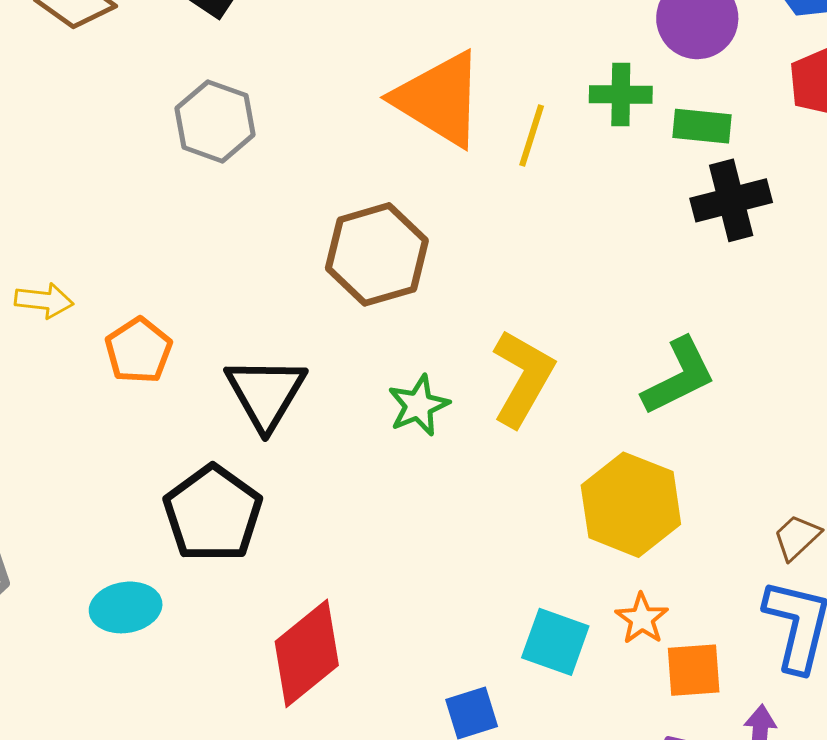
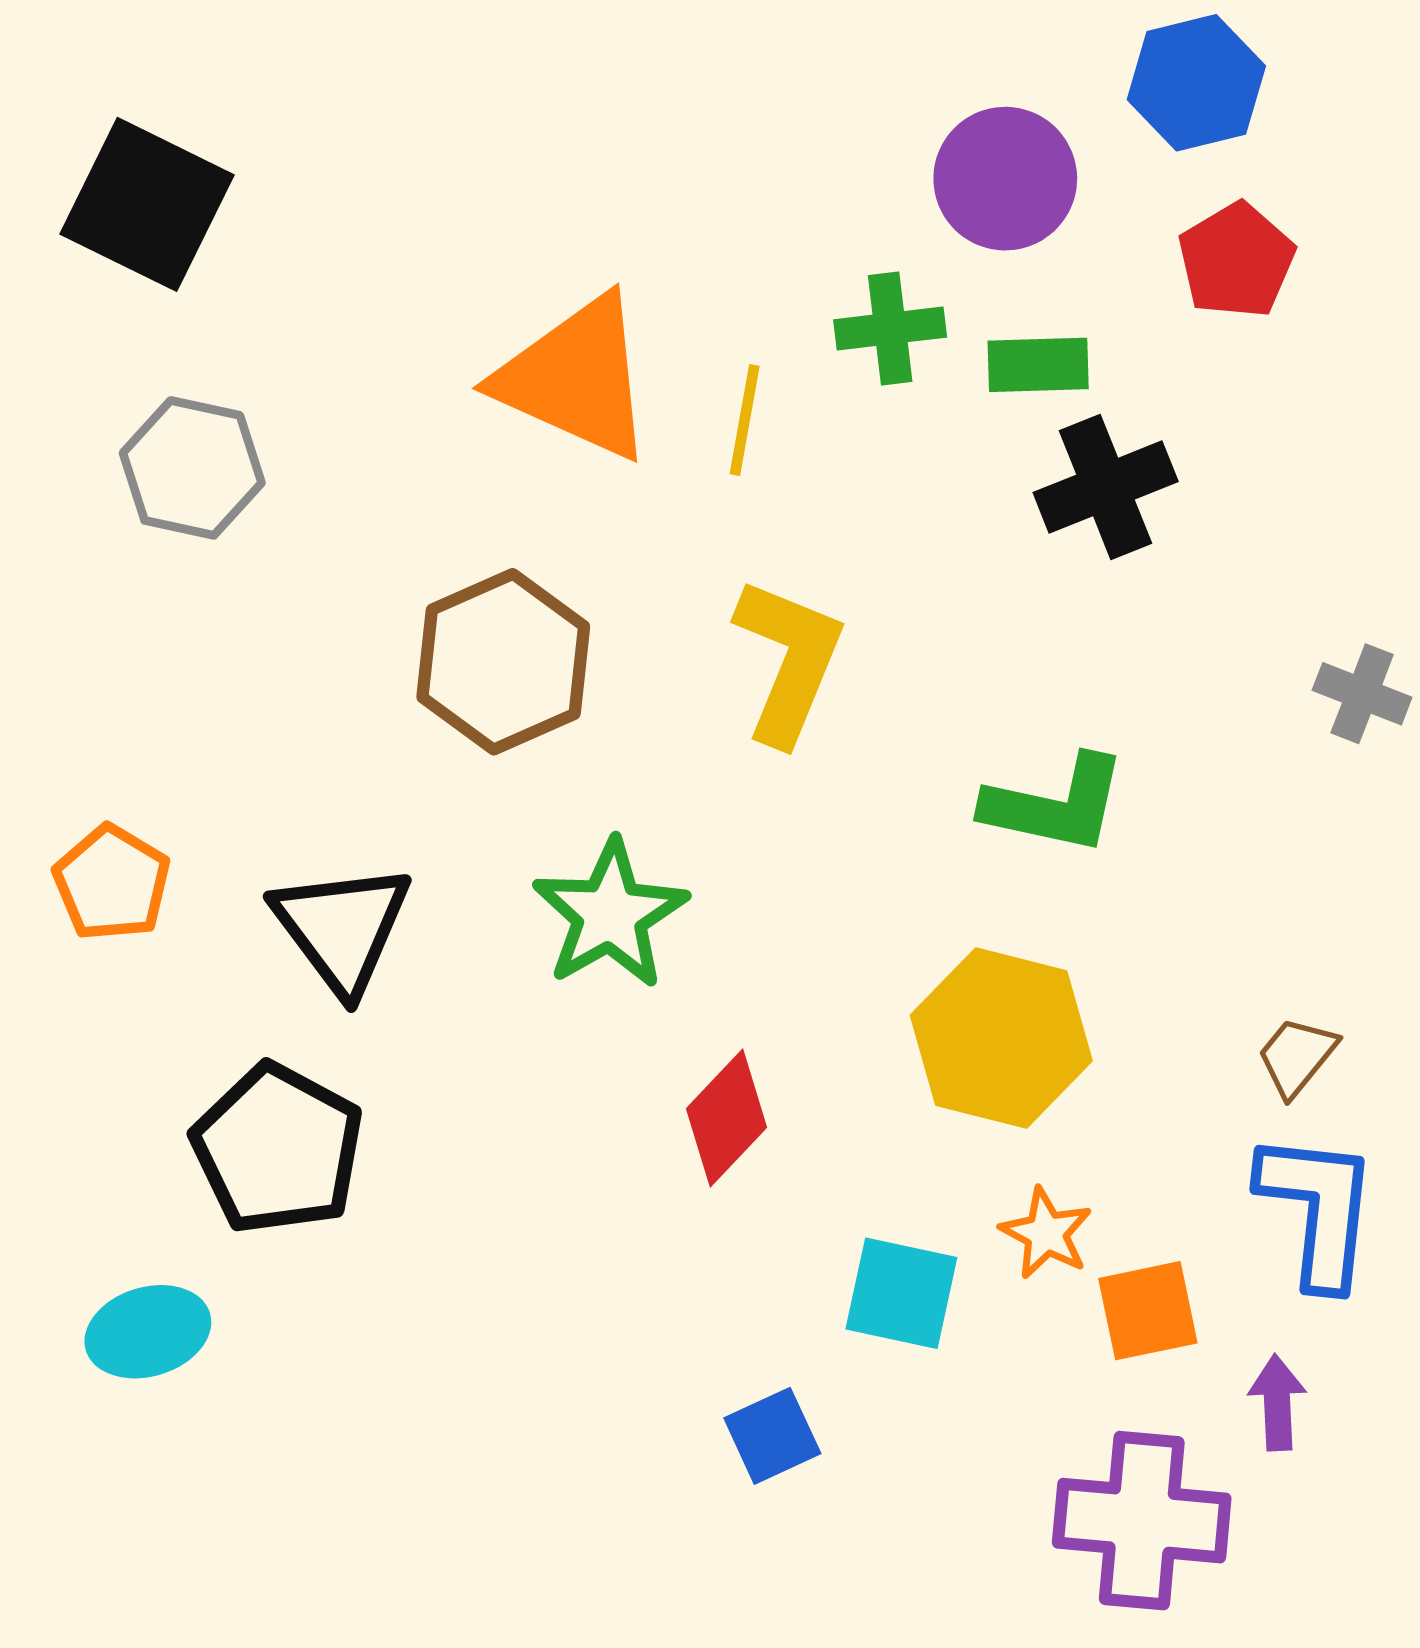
green L-shape: (679, 376) -> (1055, 805), turned 46
yellow L-shape: (523, 378) -> (789, 661), moved
green star: (418, 405) -> (610, 914), size x1.4
red diamond: (307, 653) -> (727, 1118), moved, size x0.7

